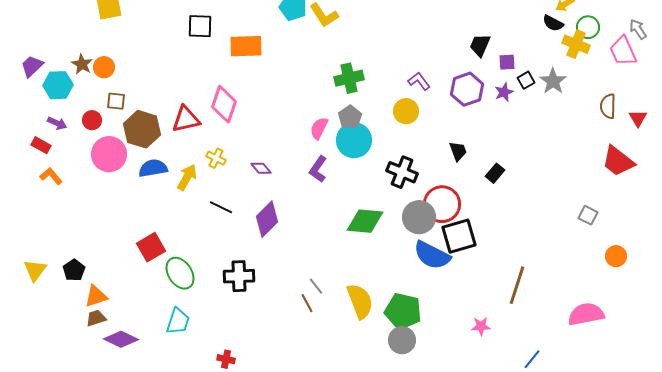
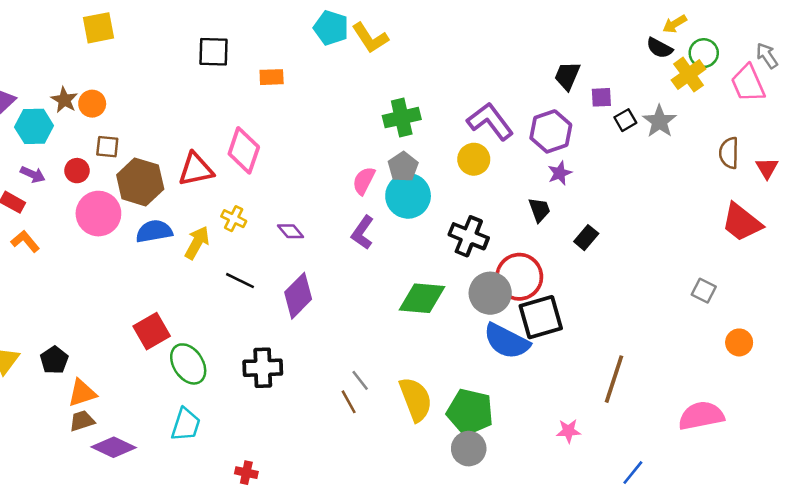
yellow cross: (576, 44) -> (689, 75), turned 32
orange rectangle: (246, 46) -> (272, 77), size x0.6
purple L-shape: (419, 81) -> (490, 121), size x1.6
purple star: (504, 92) -> (560, 173), moved

